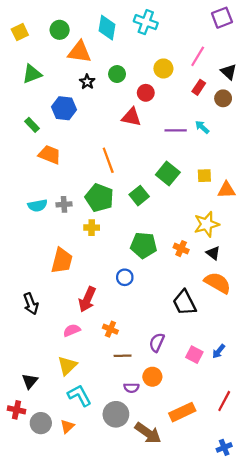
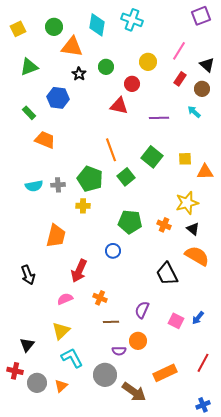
cyan arrow: (202, 127) -> (194, 112), moved
orange line: (108, 160) -> (111, 150), moved

